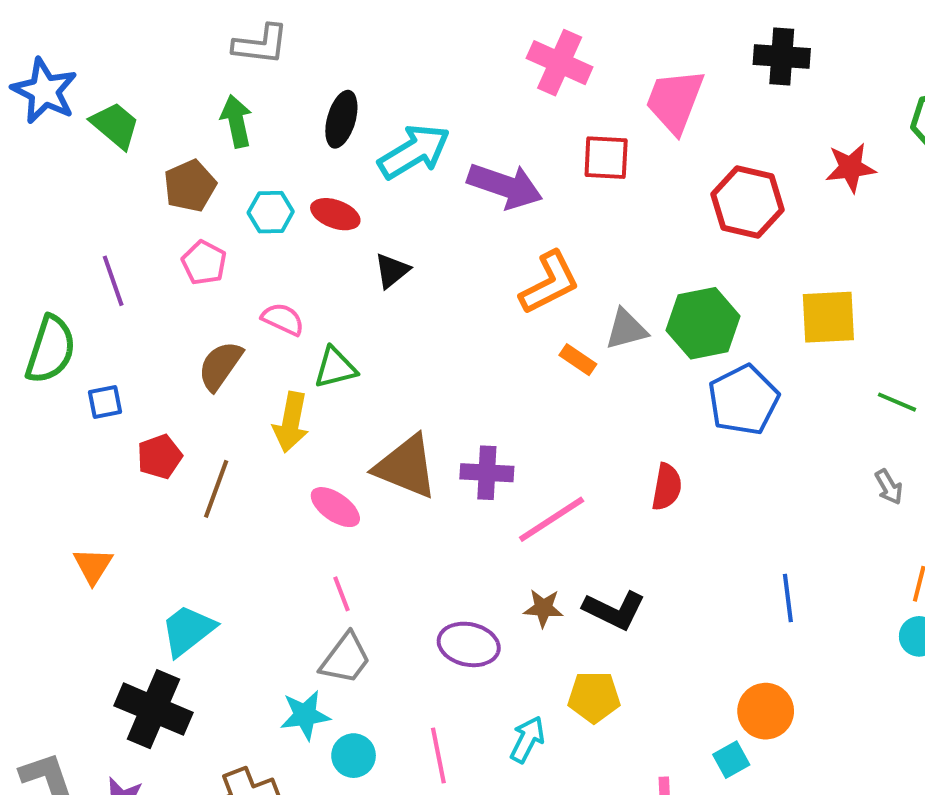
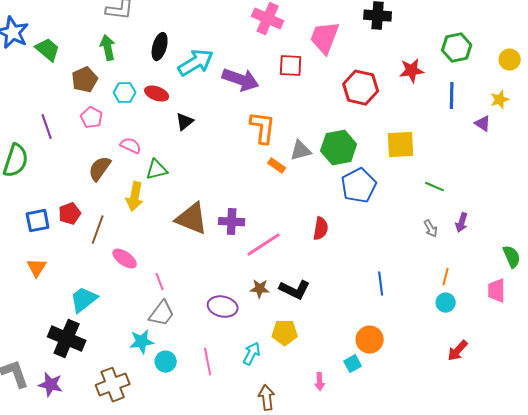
orange L-shape: (549, 283) -> (263, 128), turned -56
blue square: (105, 402) -> (38, 221), moved, size x1.4
pink ellipse: (335, 507) -> (125, 259), moved

